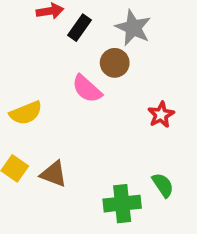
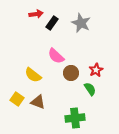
brown circle: (115, 63) -> (71, 73), moved
yellow semicircle: (26, 113) -> (33, 75), moved, turned 60
green semicircle: (163, 185) -> (90, 89), moved

